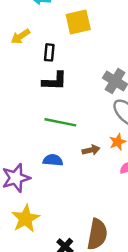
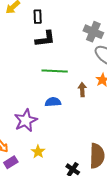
brown arrow: (91, 150) -> (82, 90), turned -72
yellow star: (26, 219) -> (38, 152), size x0.6

